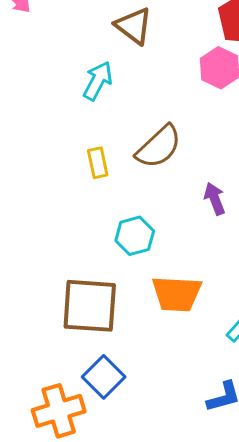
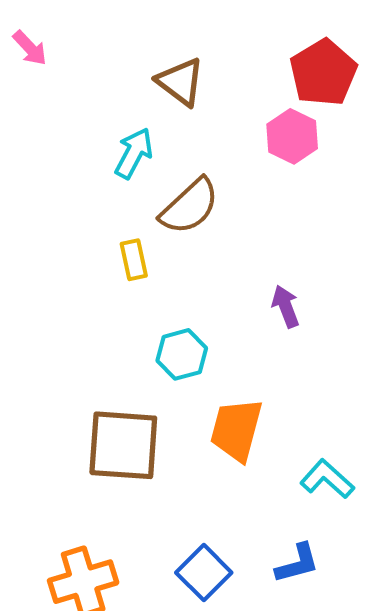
brown semicircle: (159, 147) -> (190, 206), moved
orange trapezoid: (177, 294) -> (236, 430), turned 102
blue square: (104, 377) -> (204, 573), moved

